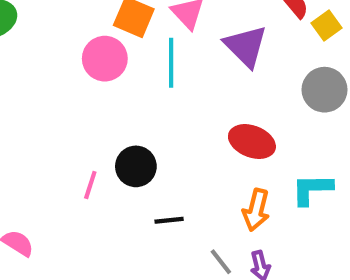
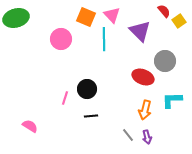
pink circle: (105, 59) -> (61, 39), moved
gray circle: (325, 90) -> (165, 61), moved
black line: (169, 220) -> (91, 116), moved

